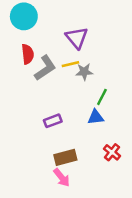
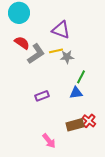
purple triangle: (77, 38) -> (61, 30), turned -30
red semicircle: (28, 54) -> (22, 43), turned -49
brown rectangle: (65, 157) -> (75, 125), moved

